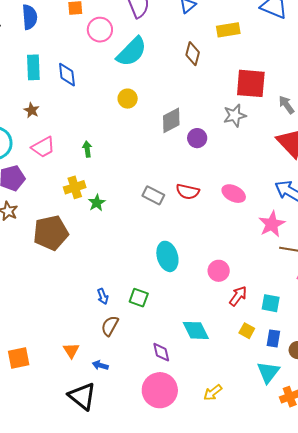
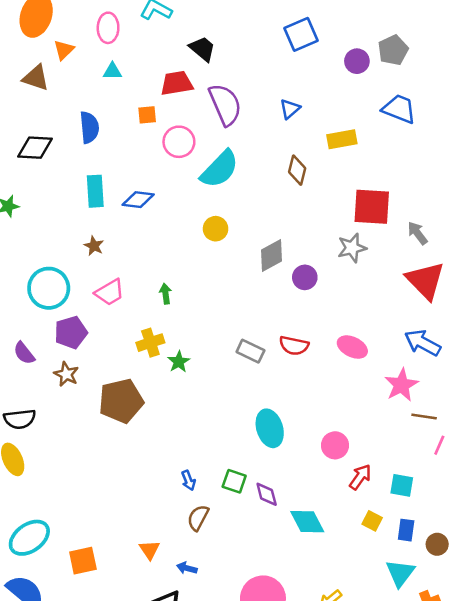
blue diamond: (67, 75) -> (138, 200), turned -75
purple diamond: (161, 352) -> (267, 494), moved

